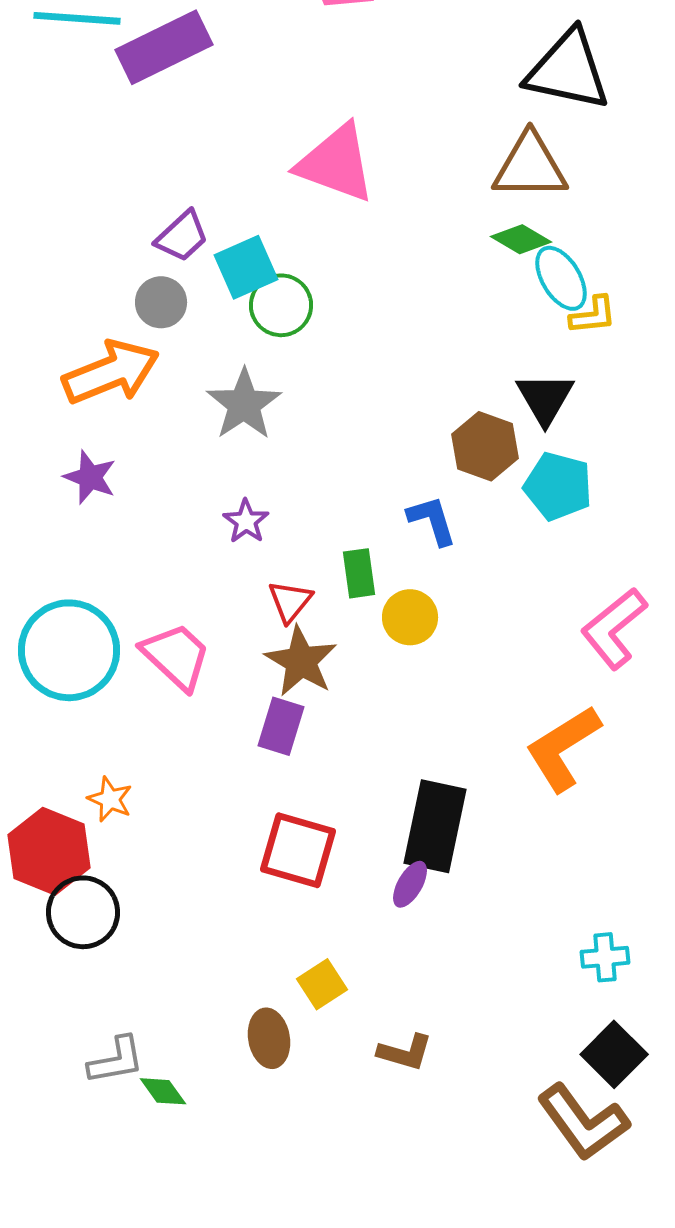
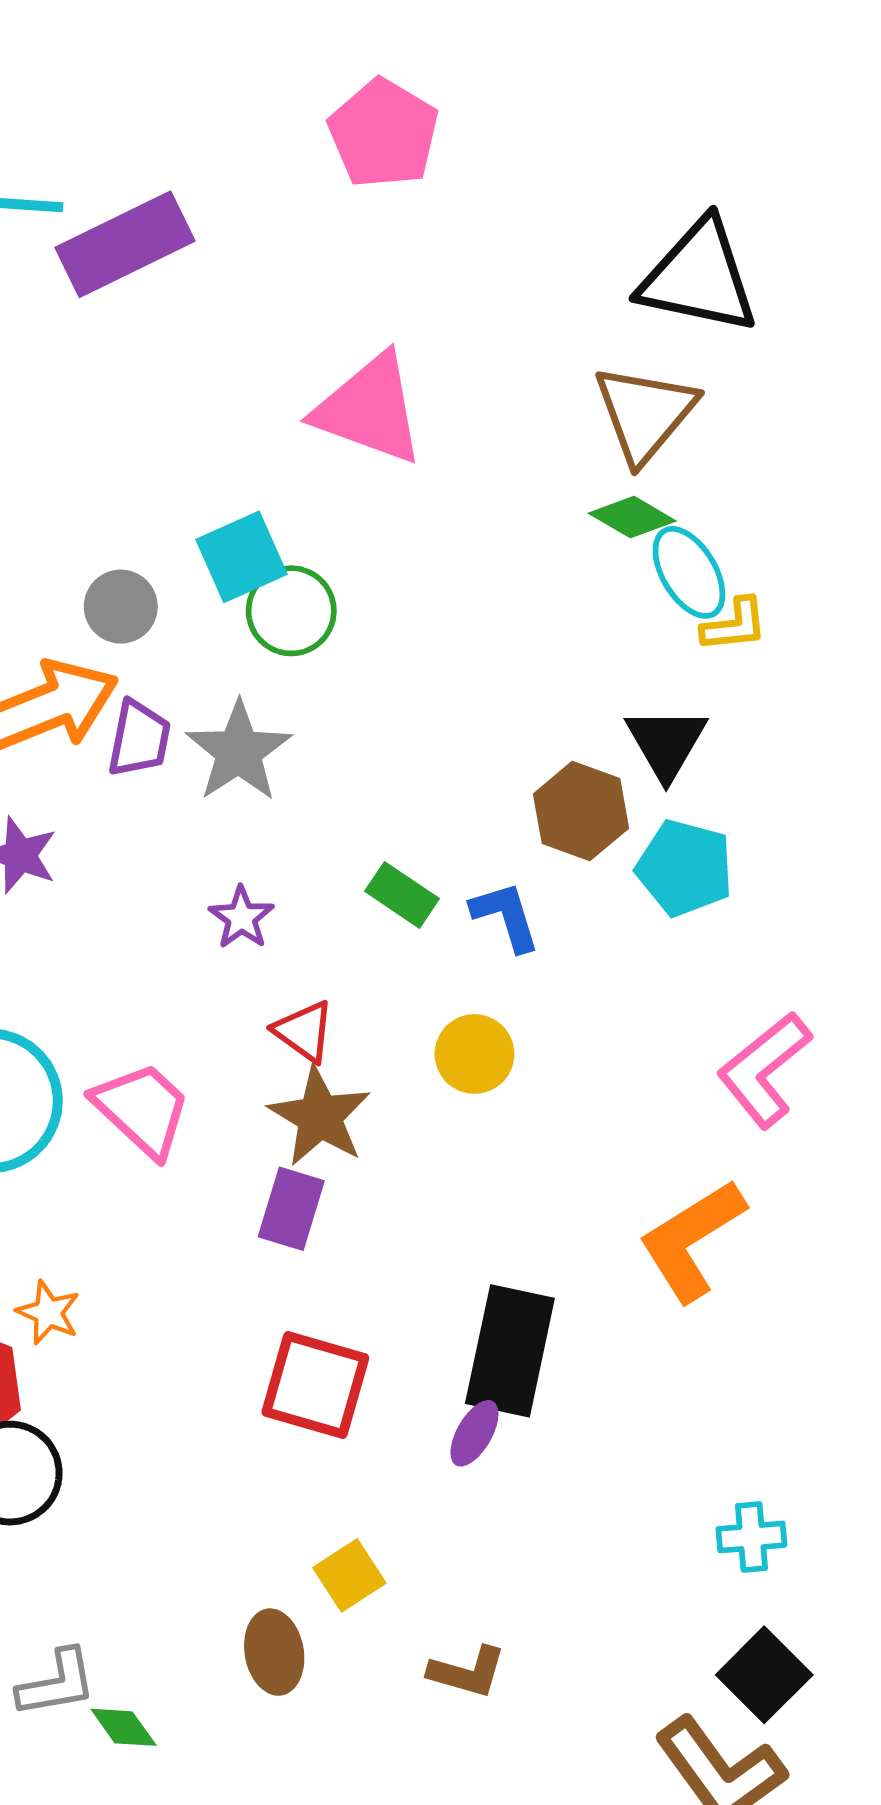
brown triangle: (530, 166) -> (645, 413), turned -50
purple trapezoid: (182, 236) -> (139, 739), moved, turned -36
green rectangle: (359, 573) -> (402, 895), moved, turned -48
red triangle: (290, 601) -> (304, 1031), turned -33

